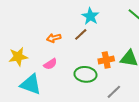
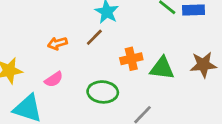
orange cross: (106, 60) -> (131, 59), moved

